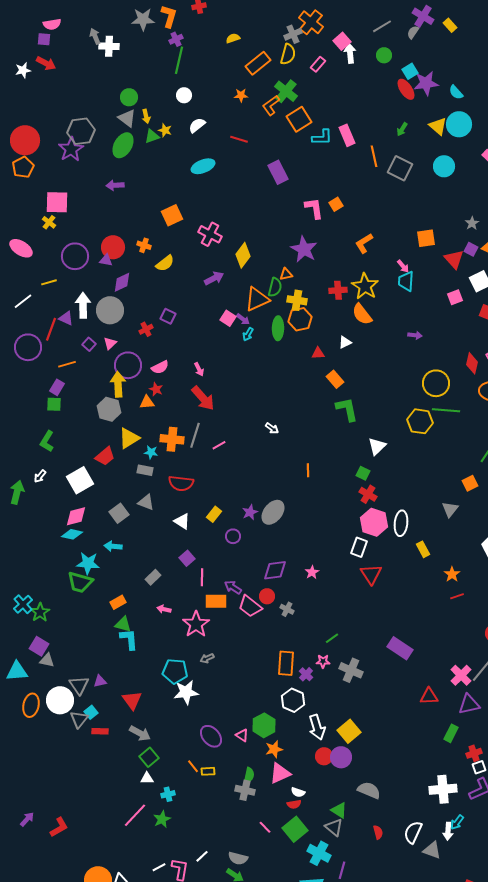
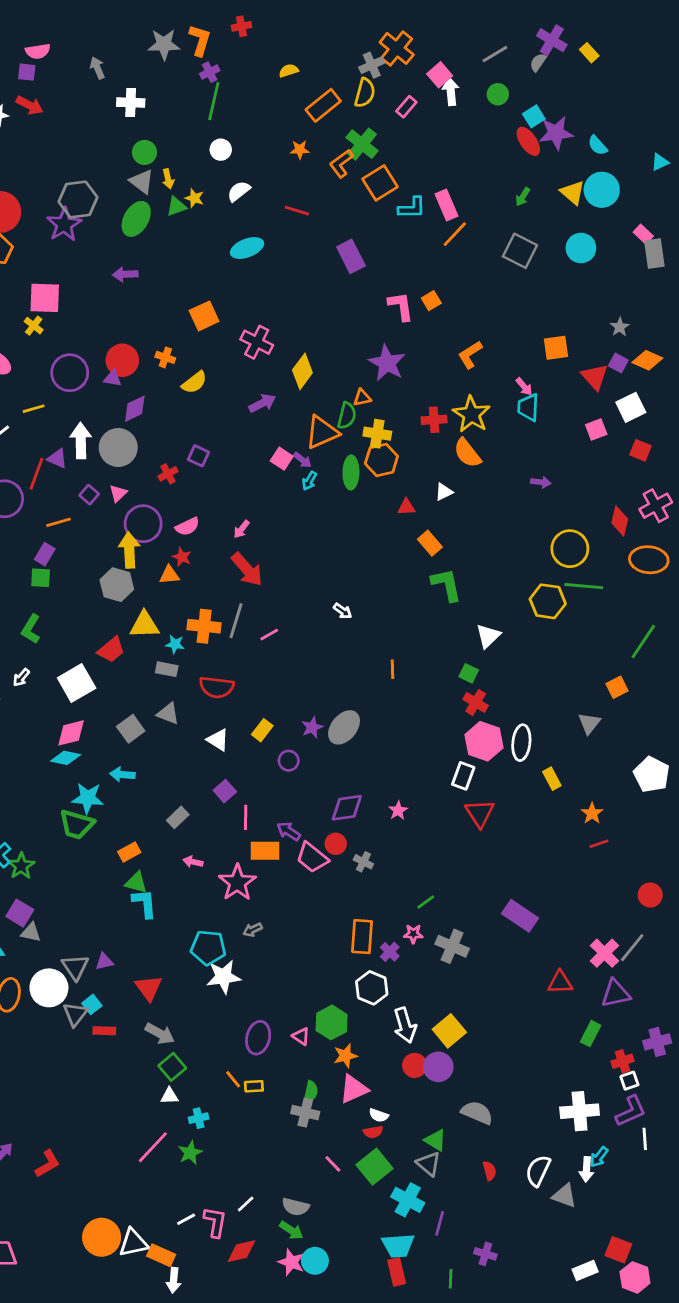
white cross: (109, 46) -> (131, 103), moved
orange line: (374, 156) -> (455, 234), moved, turned 55
pink arrow: (199, 369) -> (241, 529), turned 64
yellow triangle: (129, 438) -> (145, 625), turned 30
purple ellipse: (211, 736) -> (258, 1038), turned 55

